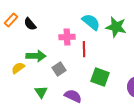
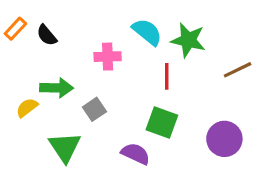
red line: (84, 49) -> (167, 76), moved
green triangle: (41, 92) -> (65, 147), size x1.5
purple semicircle: (73, 96) -> (136, 154), moved

